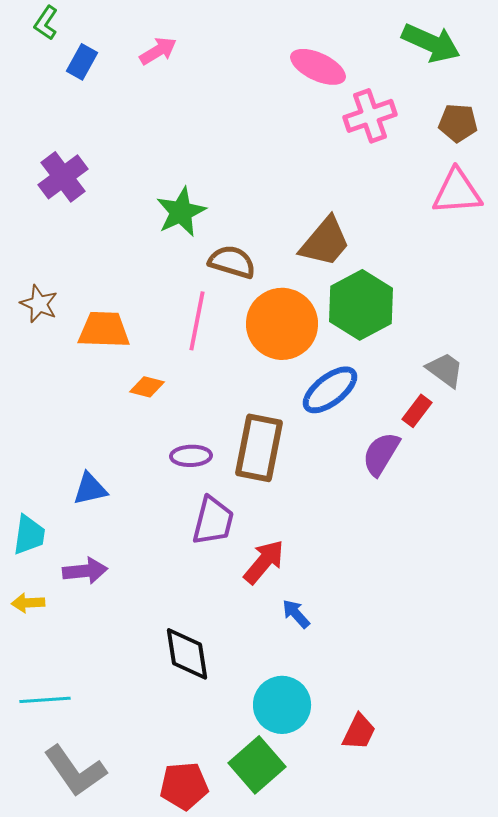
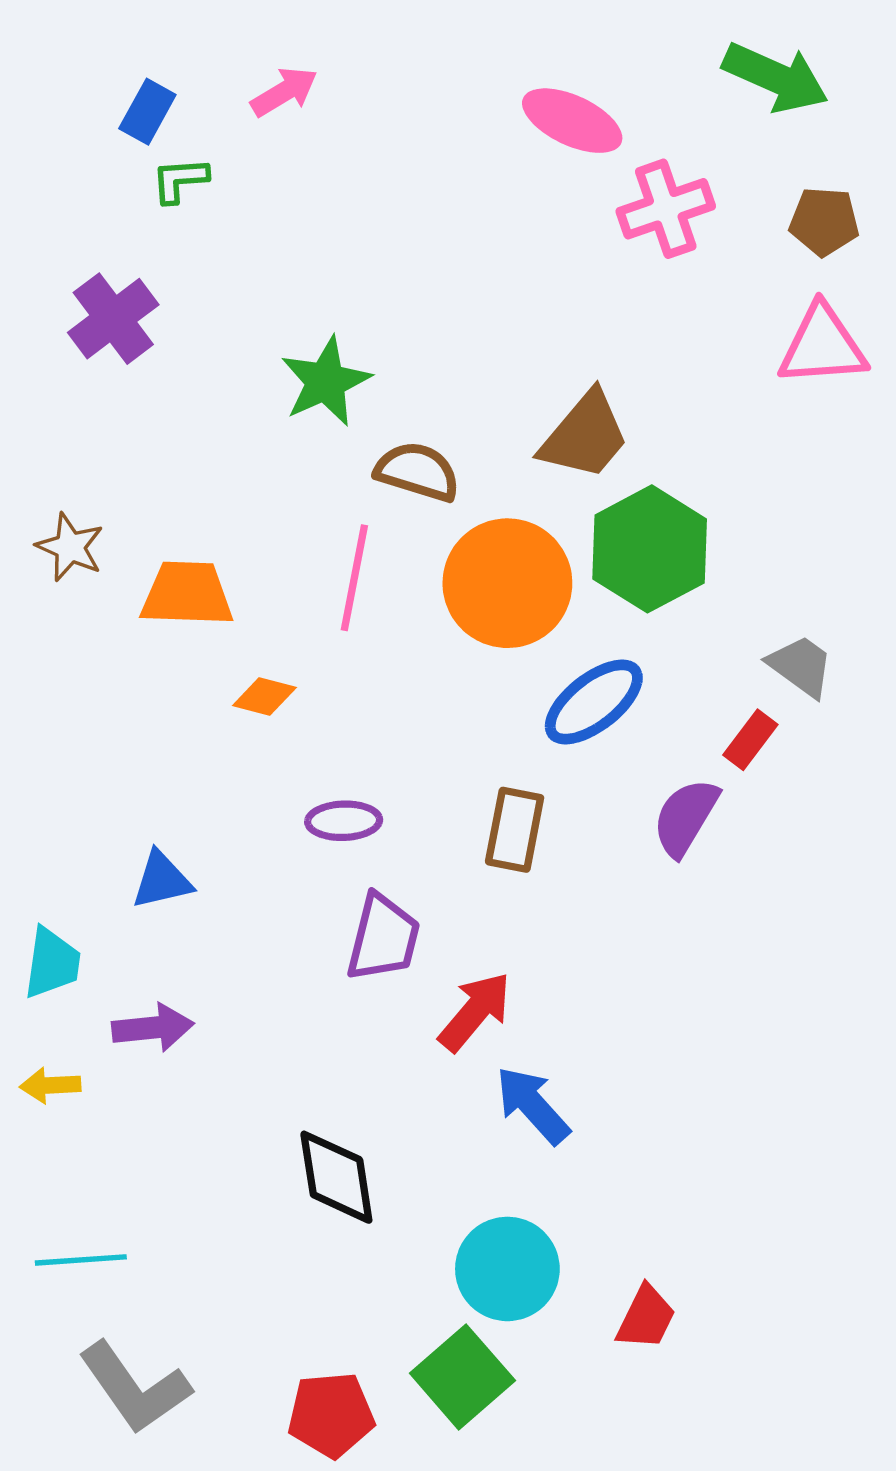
green L-shape: (46, 23) -> (180, 180), moved, turned 52
brown rectangle: (259, 448) -> (515, 830), moved, size x0.7
blue arrow: (296, 614) -> (533, 1105), size x1.5

